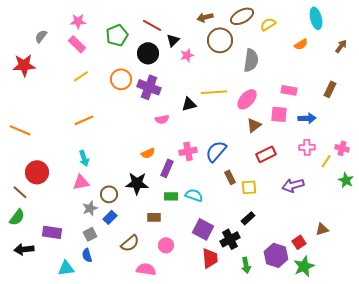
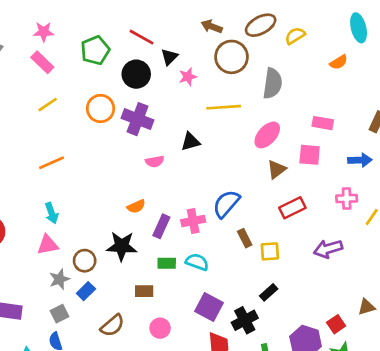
brown arrow: (205, 17) -> (212, 26), turned 35
yellow line: (214, 92) -> (224, 107), moved
blue arrow: (307, 118) -> (360, 160), moved
pink cross: (188, 151) -> (193, 221), moved

